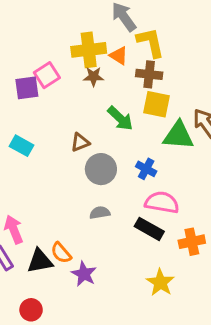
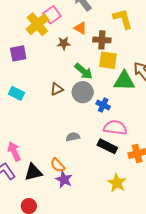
yellow L-shape: (151, 42) -> (123, 19), moved
yellow cross: (89, 50) -> (37, 24), moved, turned -30
pink square: (47, 75) -> (52, 15), moved
gray circle: (101, 169) -> (83, 92), moved
orange semicircle: (61, 253) -> (58, 165), moved

